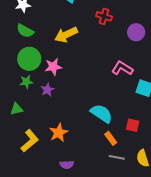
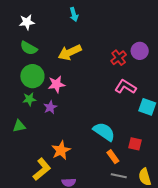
red cross: (104, 16) -> (119, 58), moved, turned 35
yellow L-shape: (30, 141) -> (42, 169), moved

